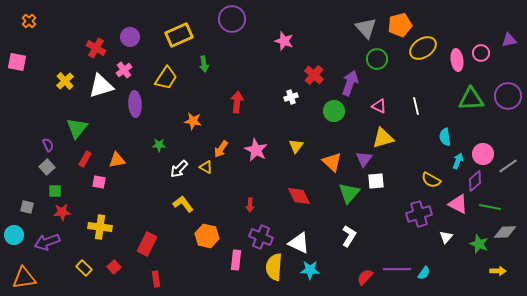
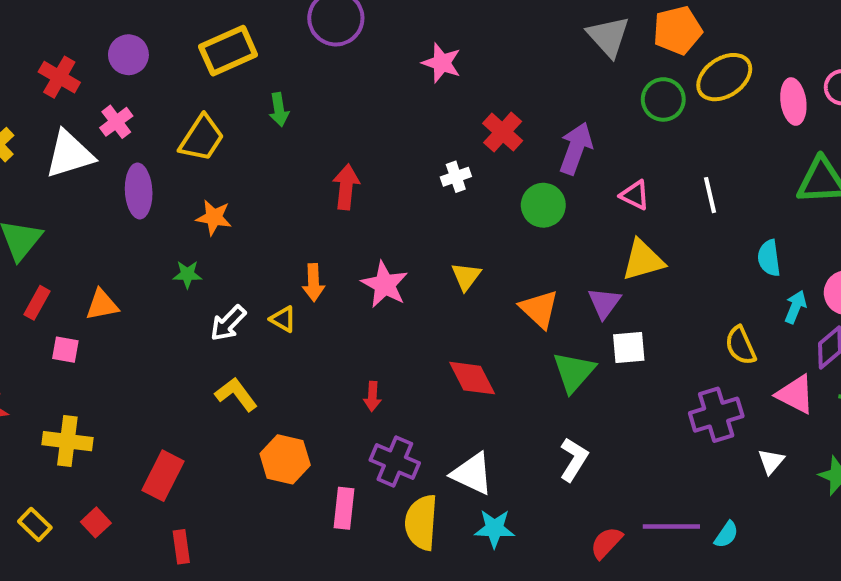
green circle: (377, 59) -> (663, 99), moved
orange star: (193, 121) -> (214, 217), moved
orange arrow: (221, 149) -> (313, 282), turned -36
yellow semicircle: (431, 180) -> (741, 346), turned 36

